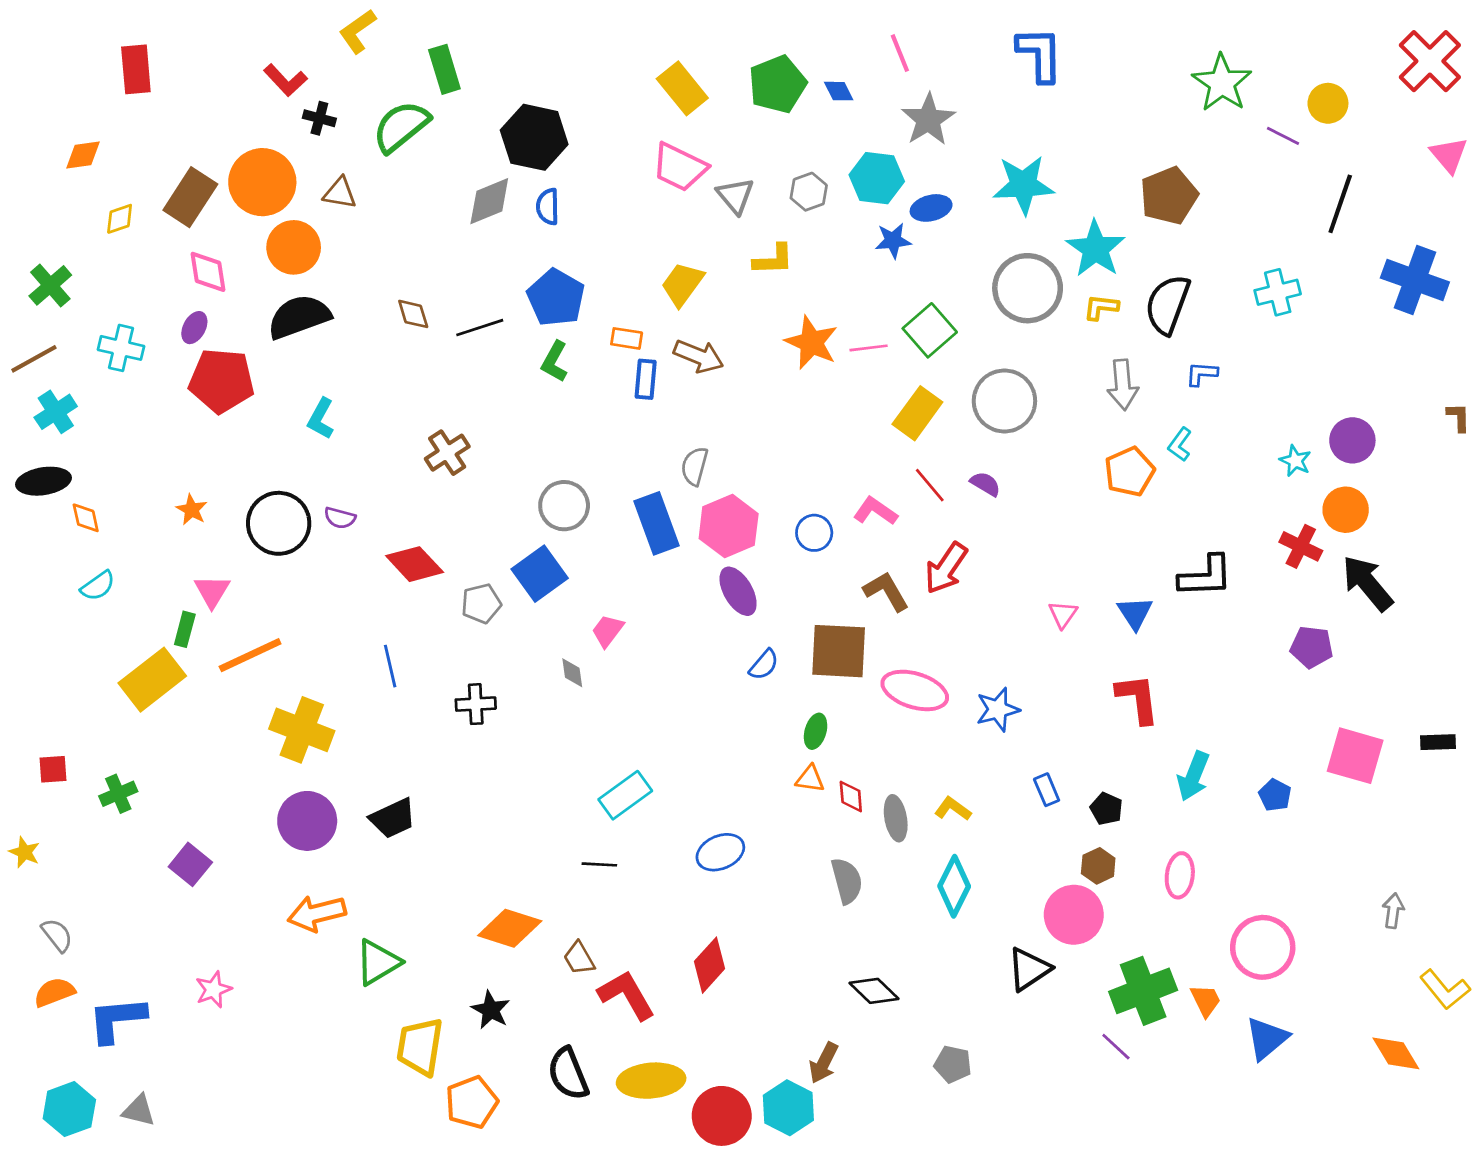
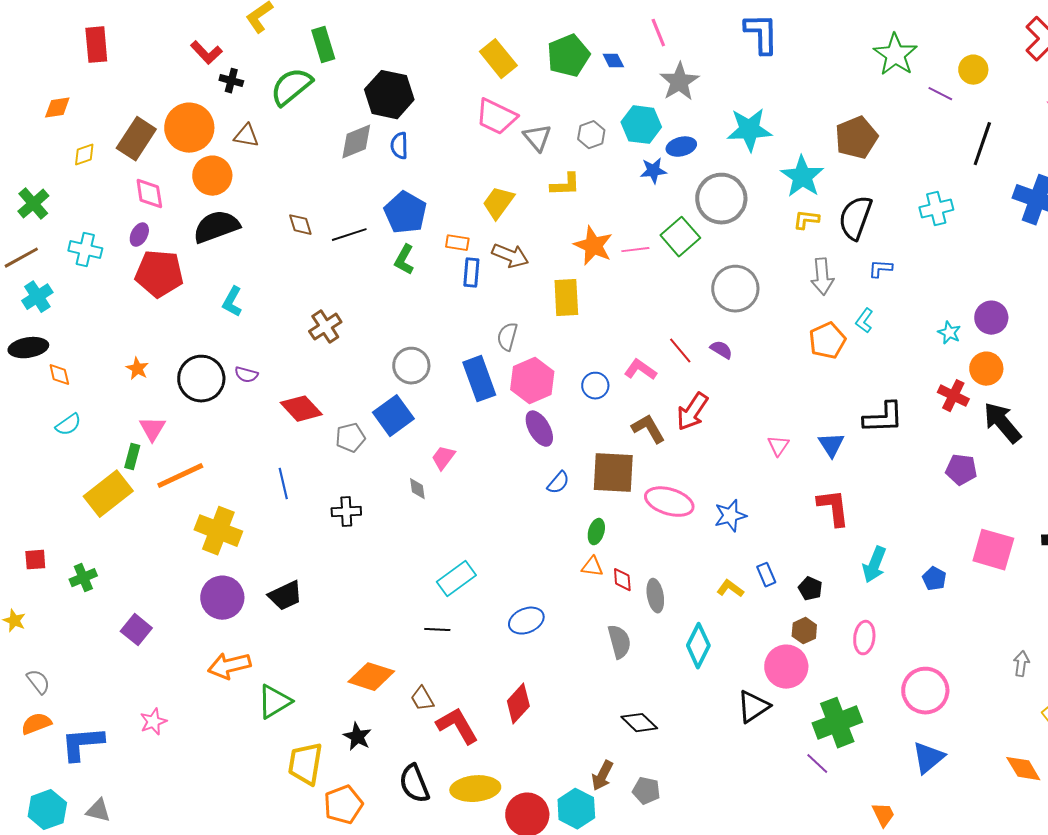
gray circle: (1028, 288) -> (721, 199), moved
yellow rectangle: (917, 413) -> (566, 298), moved, turned -39
yellow L-shape: (953, 809) -> (730, 589), moved
orange trapezoid: (1206, 1000) -> (883, 815), moved
gray pentagon: (953, 1064) -> (646, 791), moved

